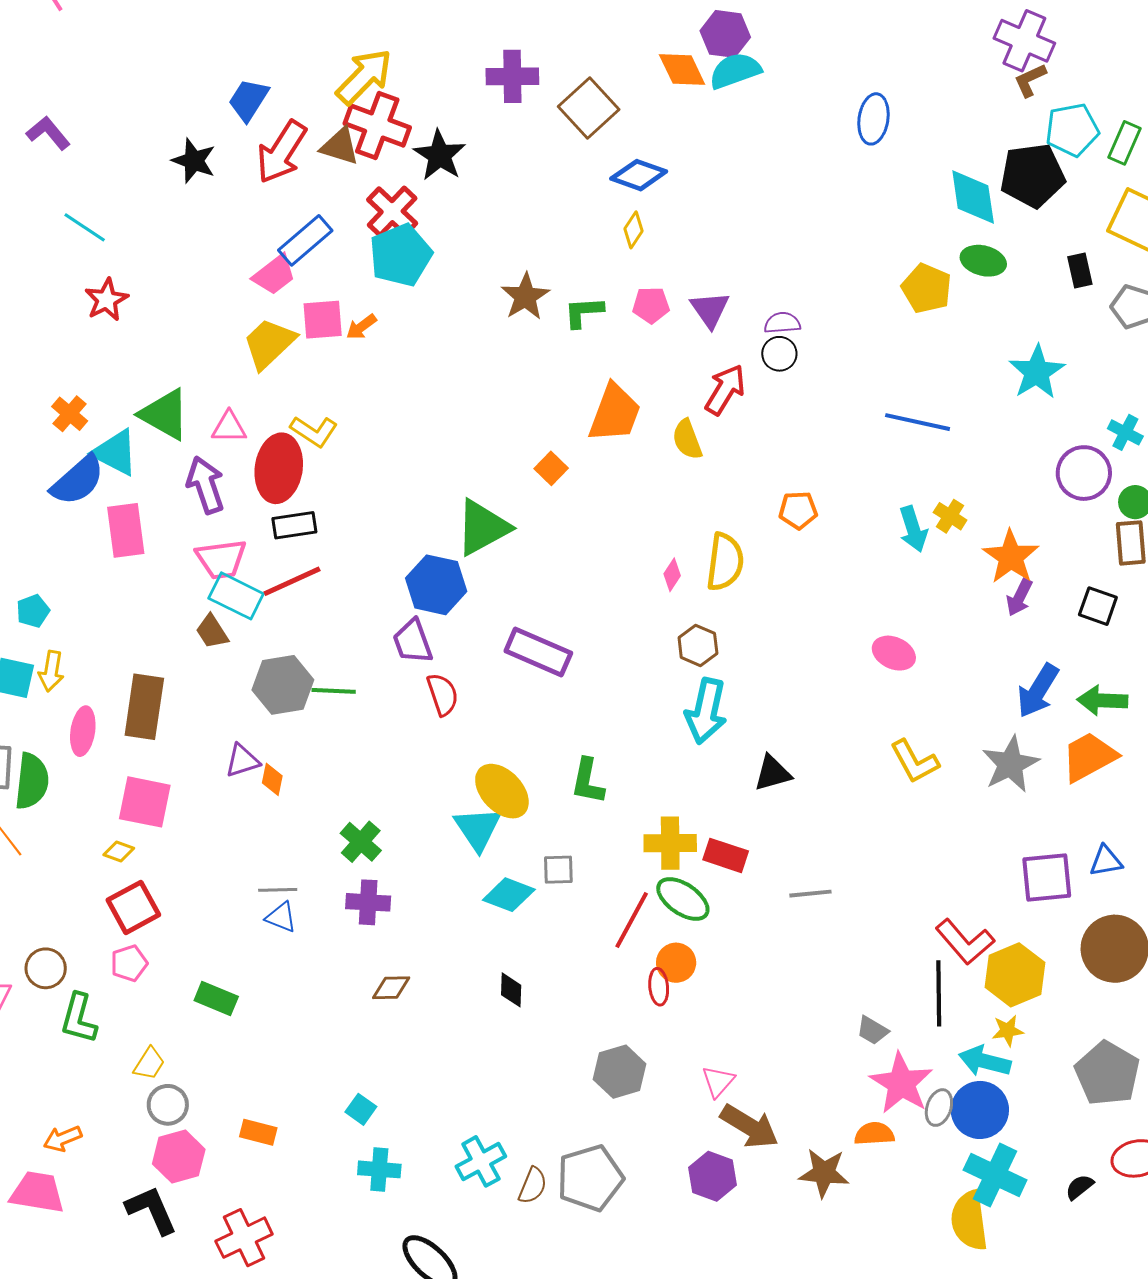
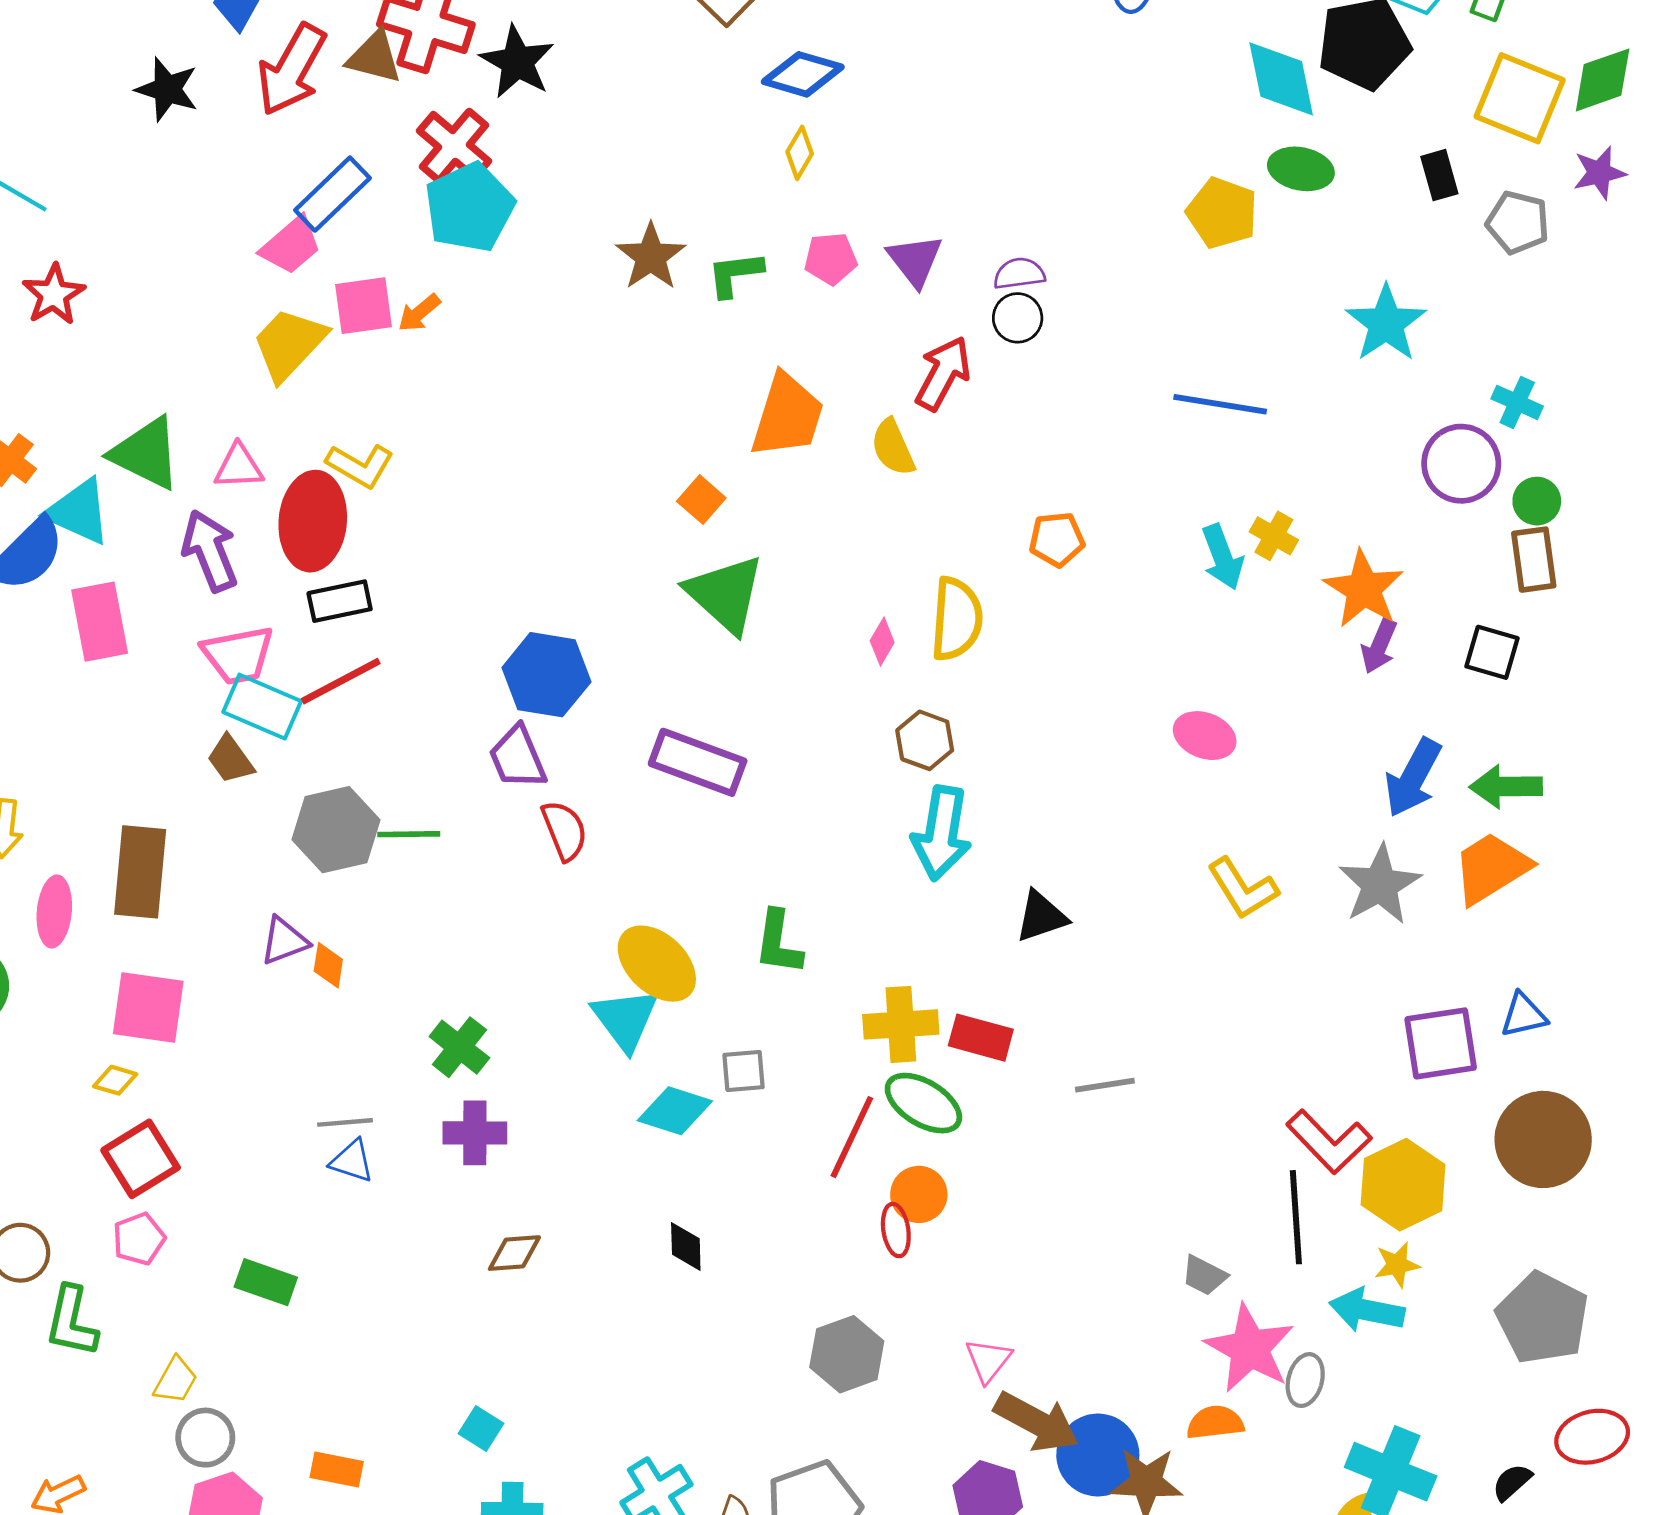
green triangle: (483, 527) -> (725, 594), moved, turned -46
blue circle: (980, 1110) -> (1098, 1455), moved

